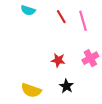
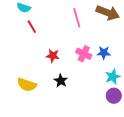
red line: (61, 17) -> (32, 27), moved
pink cross: (90, 58) -> (84, 54), turned -35

